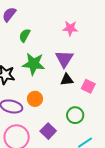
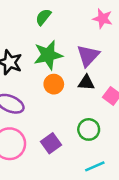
green star: (34, 64) -> (48, 55), turned -30
orange circle: (35, 99) -> (54, 84), moved

